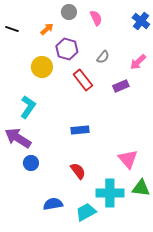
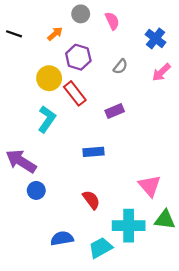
blue cross: (141, 21) -> (156, 38), moved
red rectangle: (83, 80) -> (75, 93), moved
purple rectangle: (121, 86) -> (115, 111), moved
cyan L-shape: (28, 107) -> (47, 119), moved

